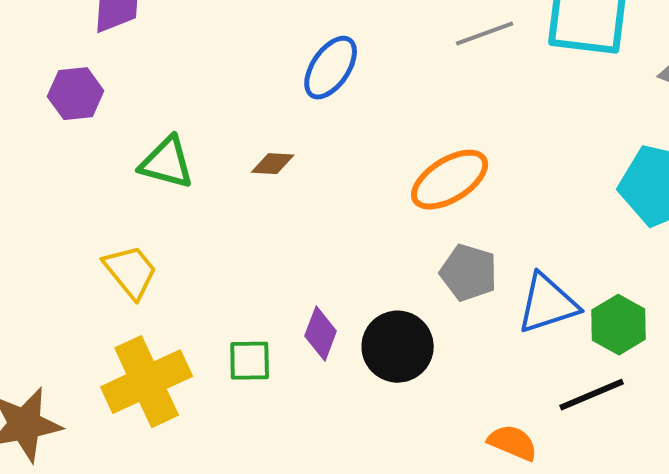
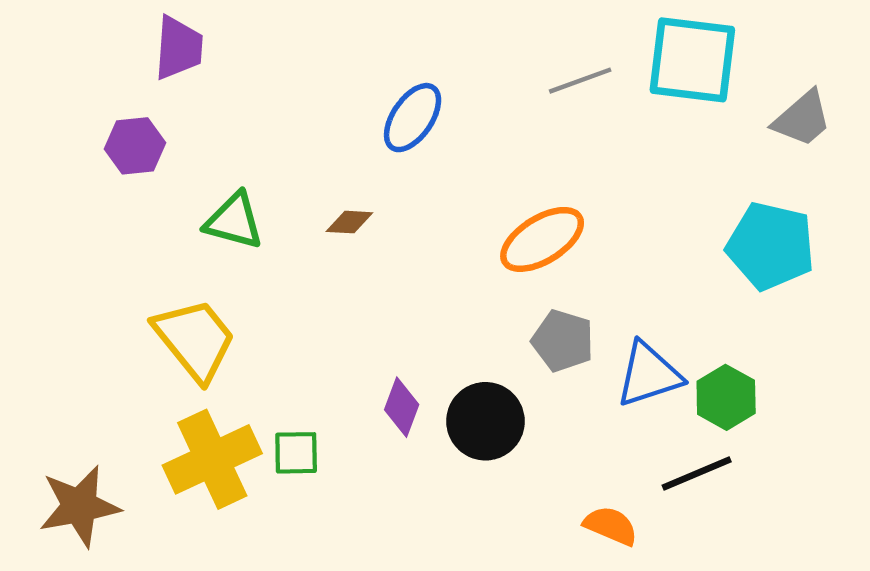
yellow trapezoid: (131, 272) -> (195, 340), size x1.4
green square: (250, 361) -> (296, 453), moved

